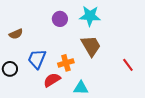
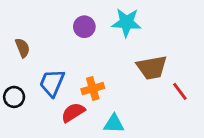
brown semicircle: (16, 34) -> (22, 48), turned -88
brown trapezoid: (91, 46) -> (152, 67), moved, turned 110

